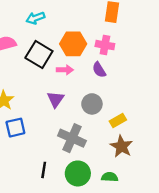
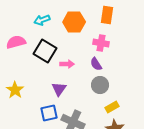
orange hexagon: (73, 44) -> (74, 22), moved
gray circle: (92, 104) -> (100, 85), moved
blue square: (15, 128) -> (49, 113), moved

